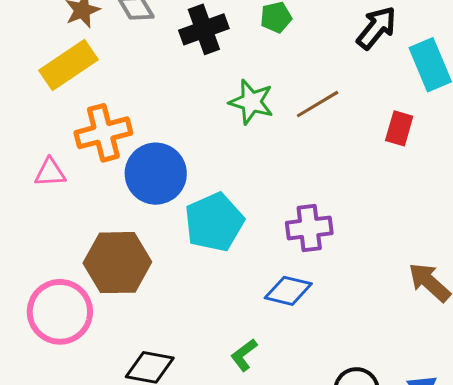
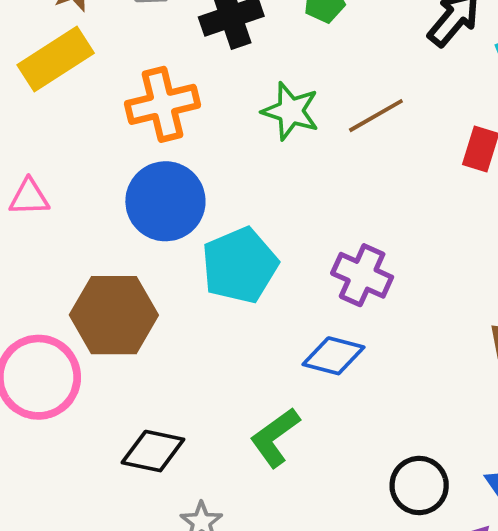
orange cross: (103, 133) -> (162, 104), moved
purple cross: (309, 228) -> (362, 275), turned 30
green L-shape: (244, 355) -> (275, 437), size x1.4

